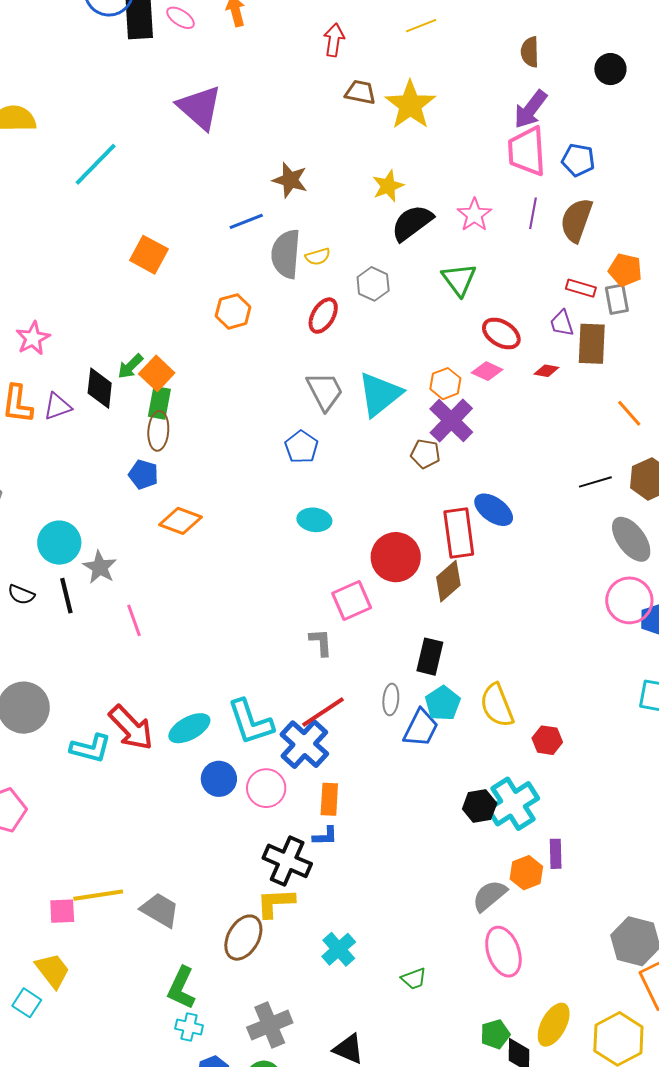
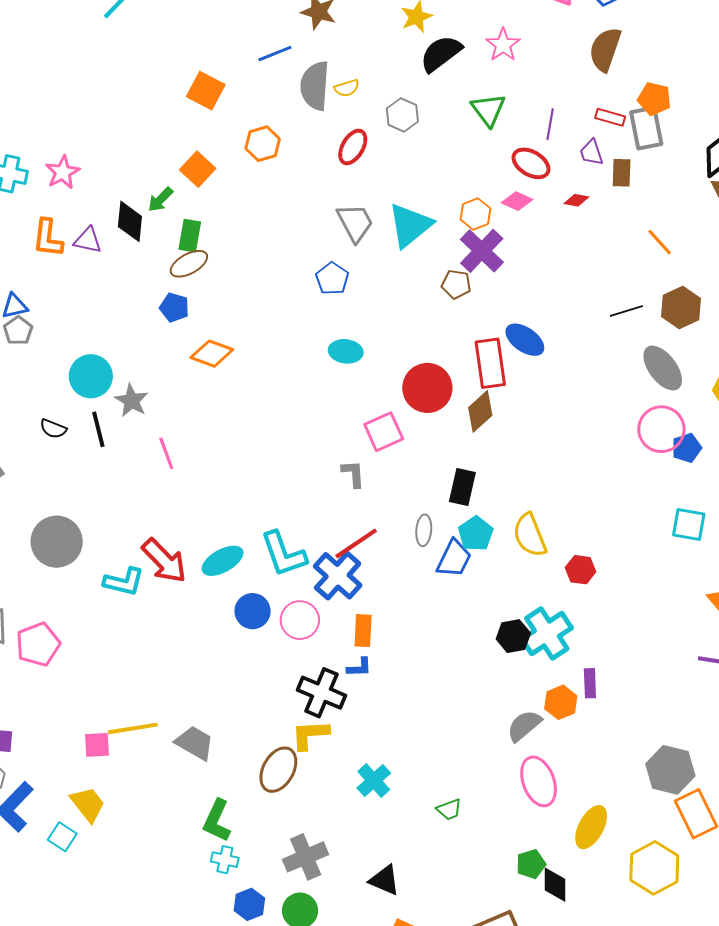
purple line: (533, 213) -> (550, 124), moved
orange square: (149, 255) -> (206, 91), moved
gray rectangle: (617, 299) -> (646, 128), size x1.4
brown rectangle: (592, 344) -> (622, 173), size x0.7
orange square: (157, 373) -> (198, 169), moved
purple triangle: (57, 406) -> (88, 240), turned 32
brown ellipse: (158, 431) -> (189, 264), turned 57
yellow ellipse: (554, 1025) -> (591, 827), moved

